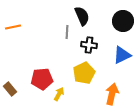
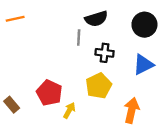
black semicircle: (82, 16) -> (96, 19), turned 96
orange line: (13, 27) -> (15, 19), moved
red pentagon: (42, 79) -> (49, 93), turned 30

